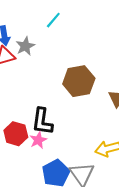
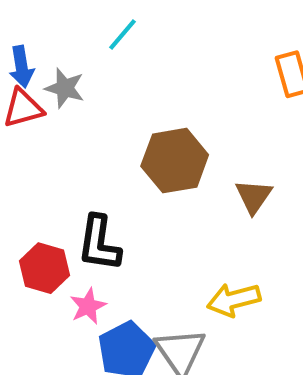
gray star: (25, 46) -> (65, 88), turned -30
pink star: (38, 140) -> (88, 306), moved

